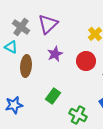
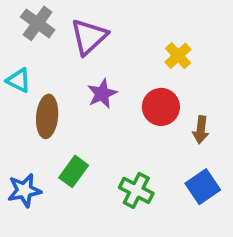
gray cross: (21, 27) -> (38, 23), moved
green rectangle: (53, 96) -> (74, 171), moved
green cross: (78, 115) -> (136, 190), moved

